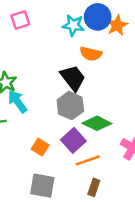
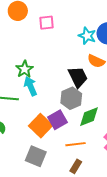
green diamond: (97, 123) -> (89, 117), turned -60
purple square: (73, 140) -> (57, 120), moved
orange square: (40, 147) -> (41, 126), size x1.6

